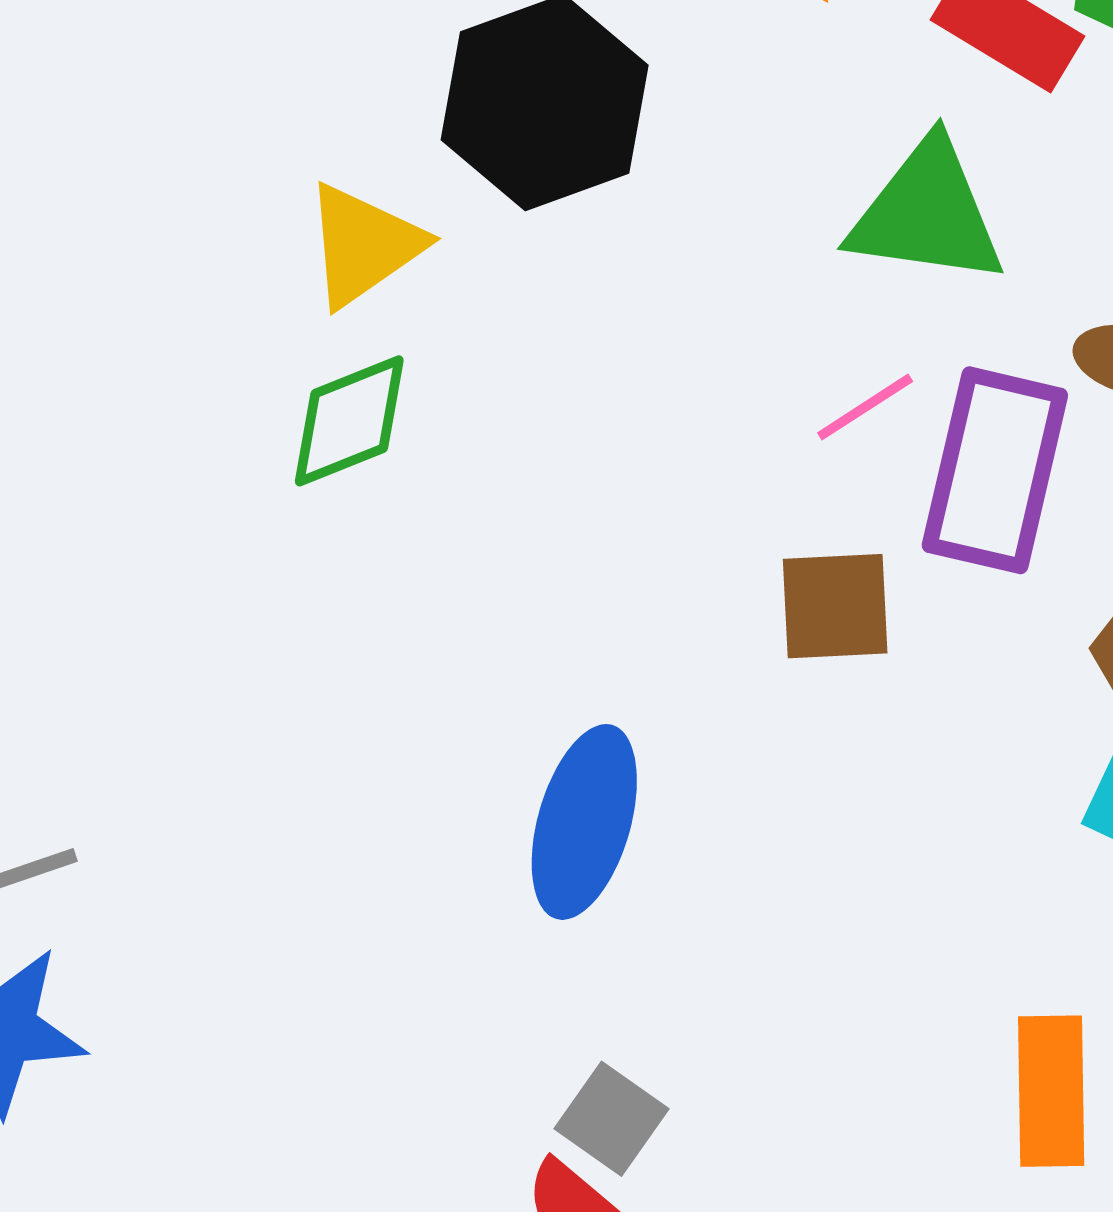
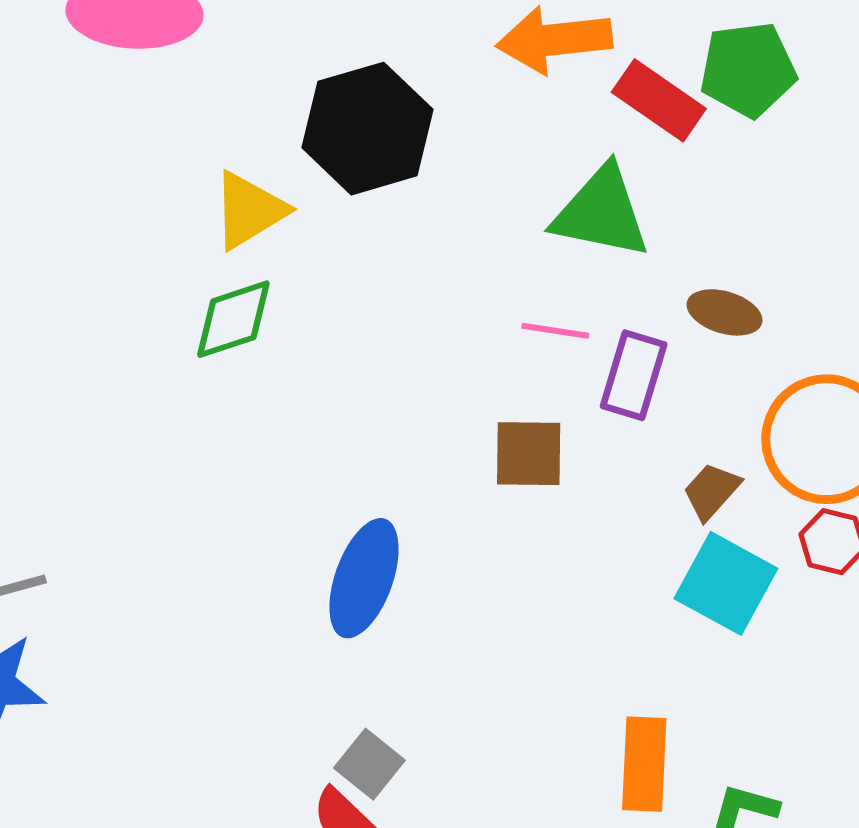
pink line: (865, 407) -> (555, 331), turned 38
purple rectangle: (995, 470) -> (634, 375), size x0.7

